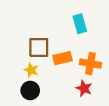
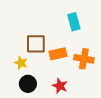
yellow star: (31, 70) -> (21, 63), moved
red star: (84, 88) -> (60, 86), moved

